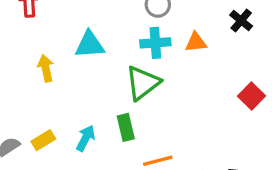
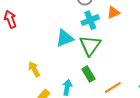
cyan triangle: (90, 45) -> (65, 38), moved
yellow arrow: (46, 68) -> (34, 69), moved

